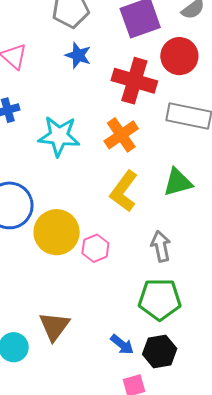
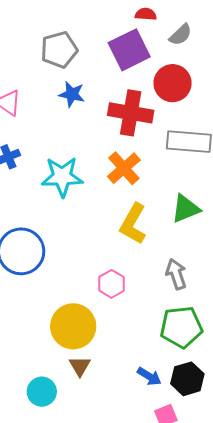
yellow circle: (57, 232) -> (73, 326), moved
brown triangle: (54, 326) -> (80, 366), size x0.7

